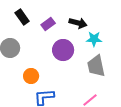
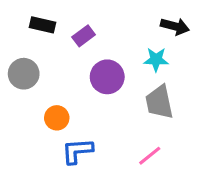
black rectangle: (22, 17) -> (43, 25), turned -42
black arrow: (78, 23) -> (175, 26), moved

